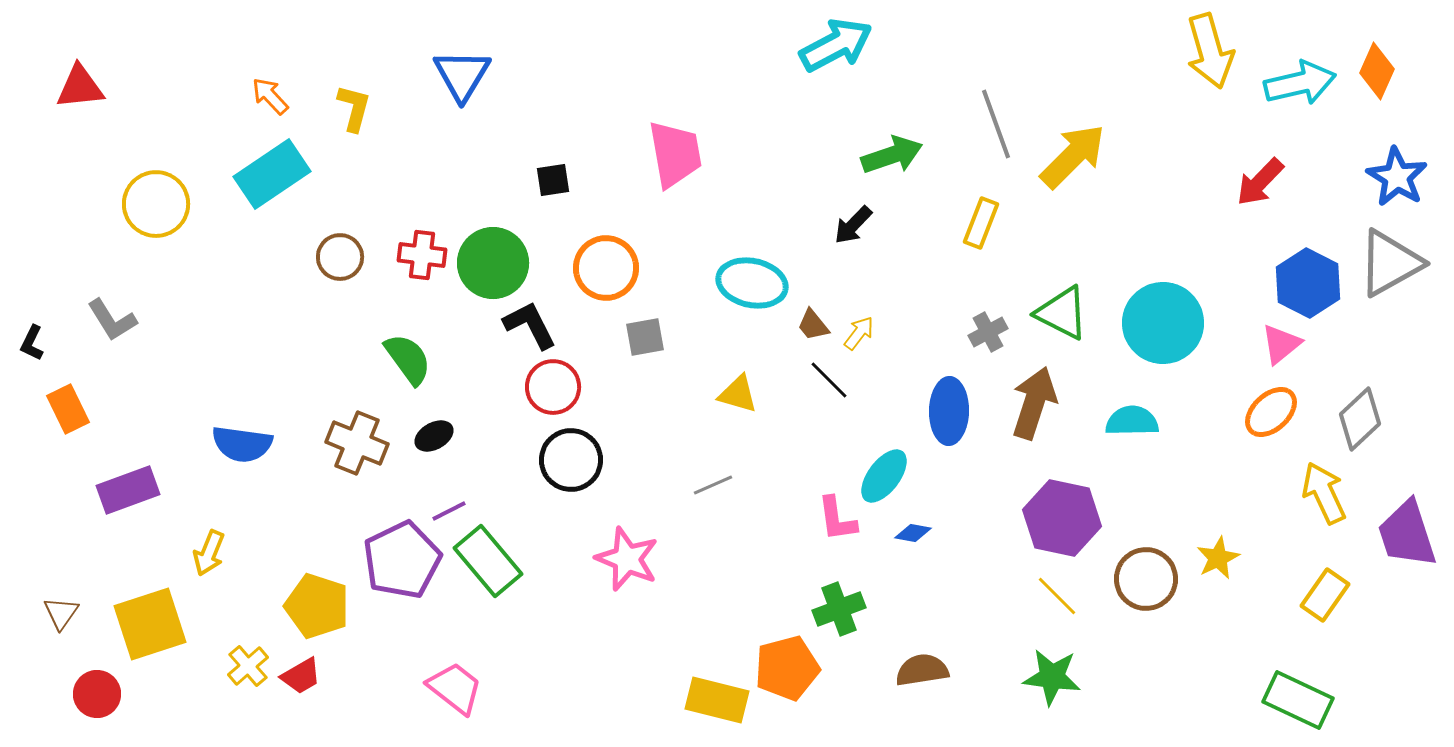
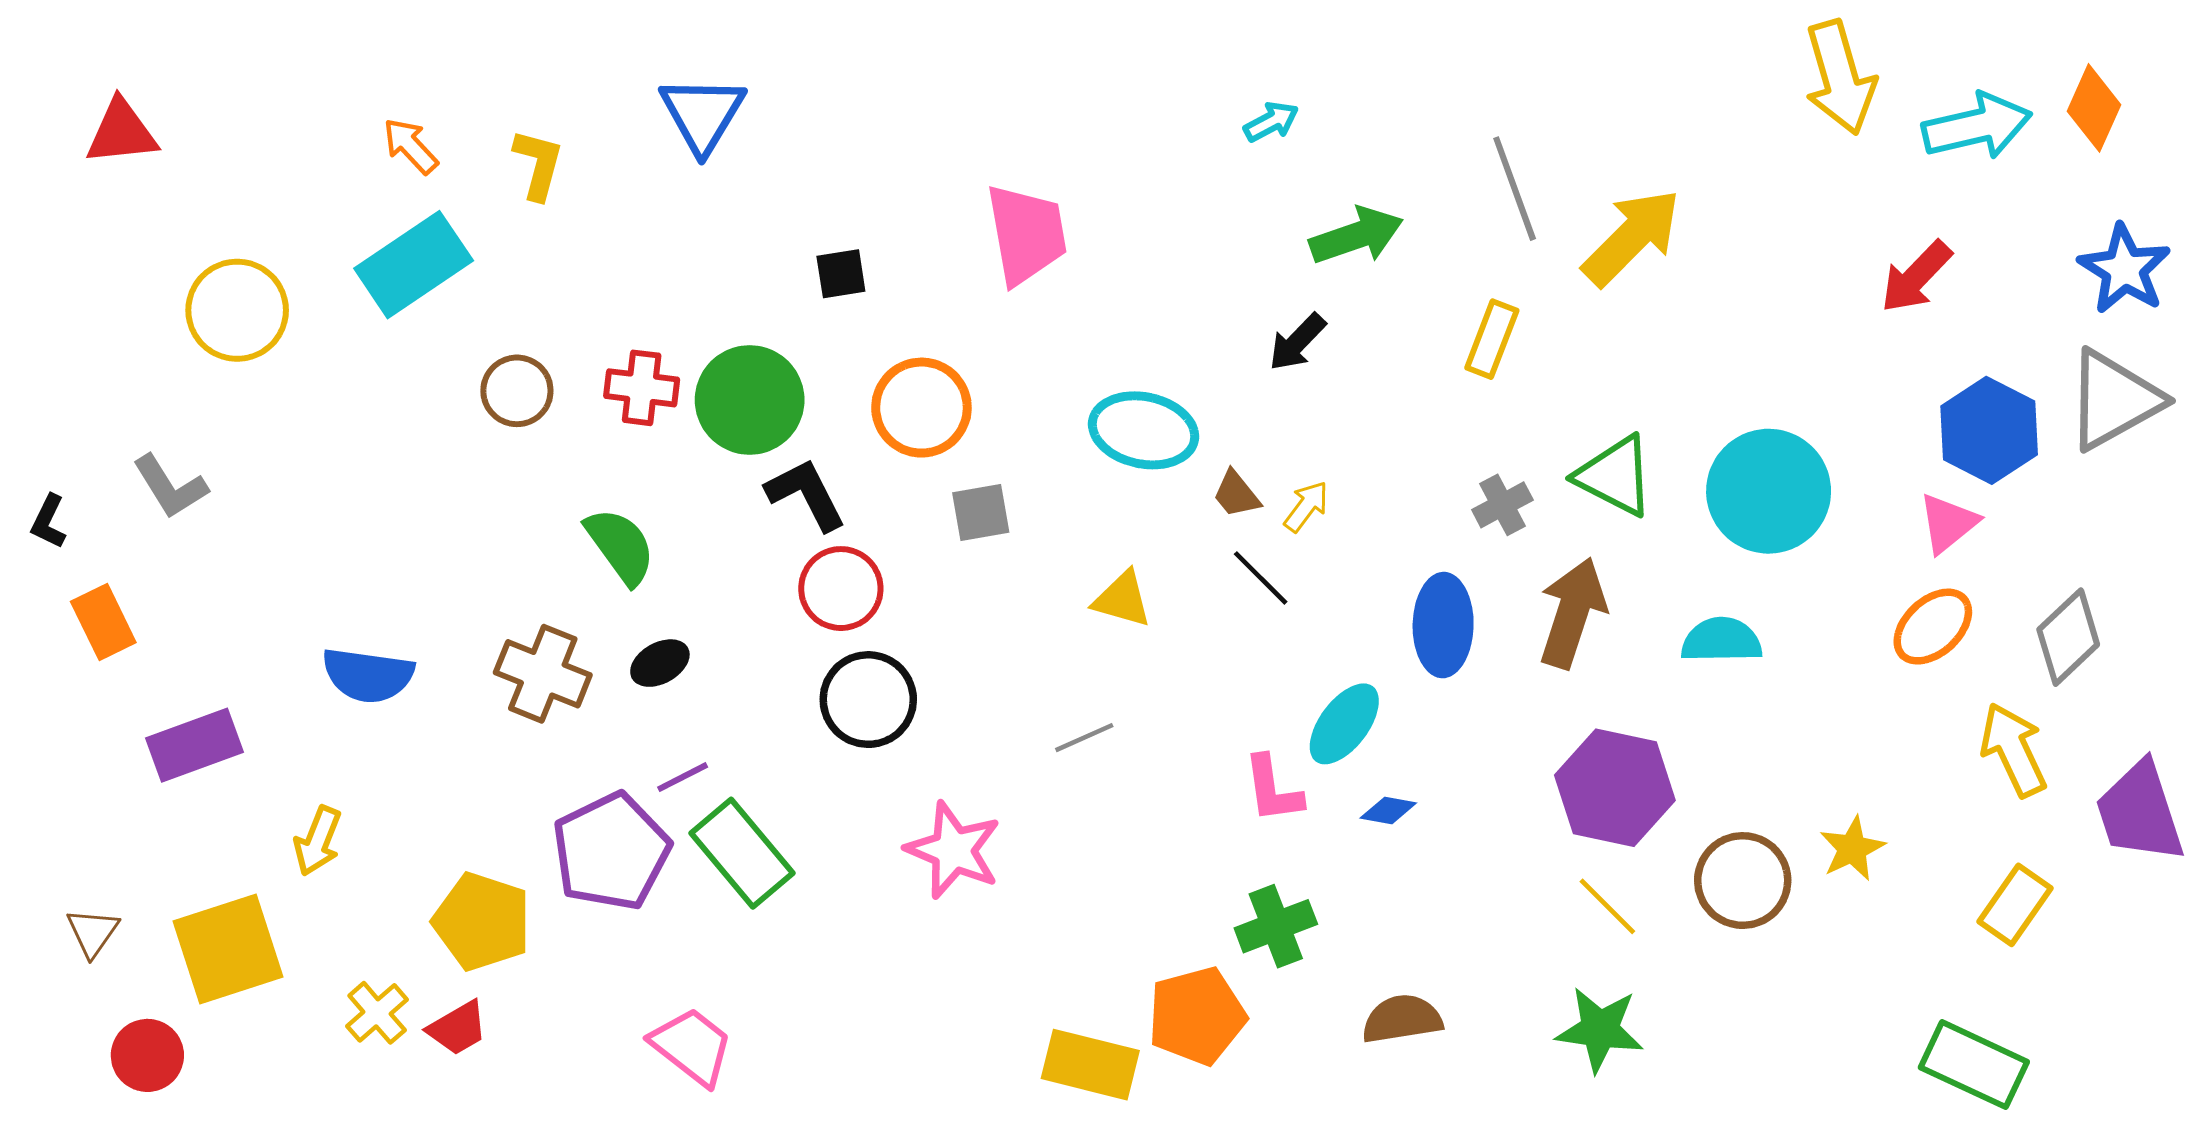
cyan arrow: (836, 45) -> (1271, 122), moved, size x0.5

